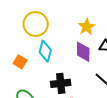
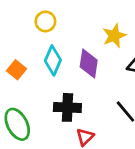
yellow circle: (36, 24) -> (45, 21), size x0.6
purple diamond: (83, 52) -> (89, 64), moved

